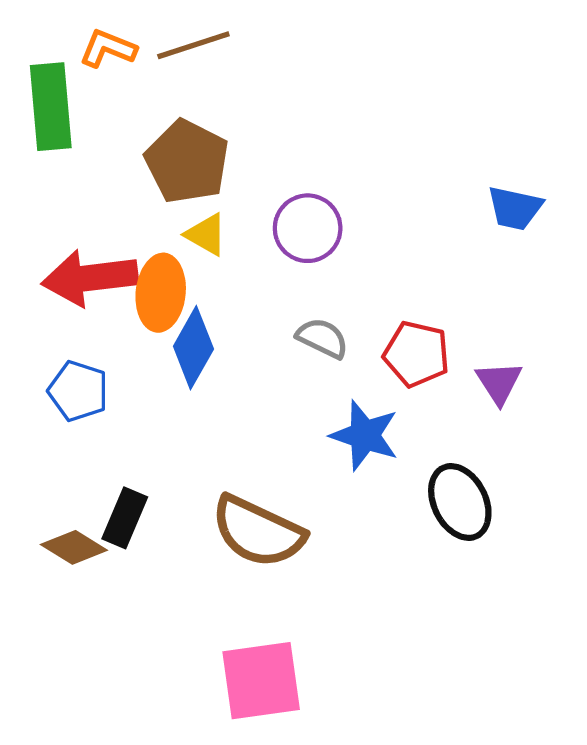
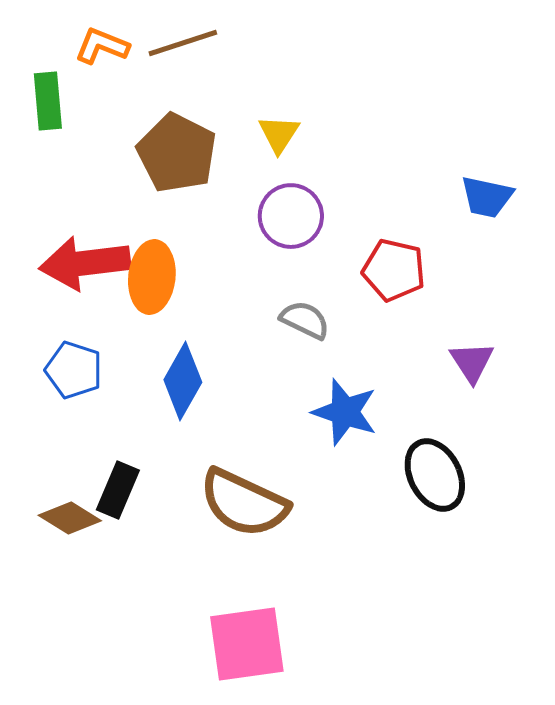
green rectangle: (51, 107) -> (48, 101), size x0.7
yellow triangle: (206, 235) -> (279, 134), moved, turned 33
blue diamond: (193, 348) -> (183, 381), moved
red pentagon: (416, 354) -> (394, 270), moved

